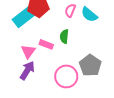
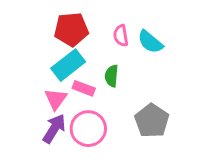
pink semicircle: (70, 10) -> (121, 36), turned -32
cyan rectangle: (23, 17) -> (68, 65), moved
pink circle: (66, 76) -> (88, 129), moved

